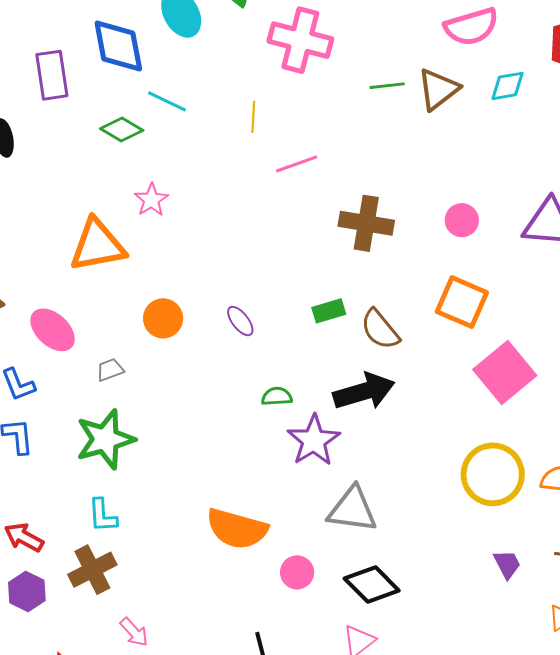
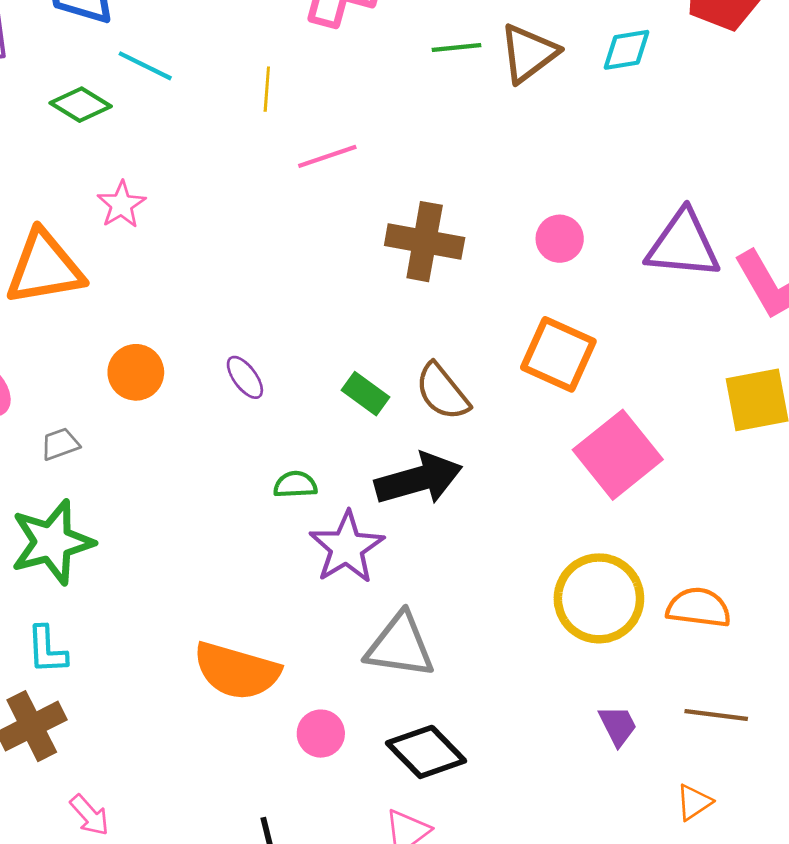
green rectangle: (329, 311) -> (366, 394), moved, turned 52

